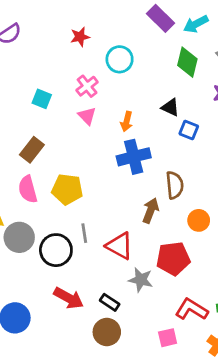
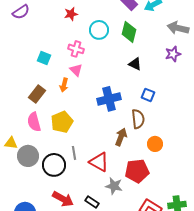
green diamond: (187, 62) -> (129, 32), moved
pink cross: (87, 86) -> (76, 49), turned -35
orange arrow: (127, 122) -> (64, 85), moved
blue square: (189, 130) -> (148, 95), moved
yellow pentagon: (67, 189) -> (62, 122), turned -30

